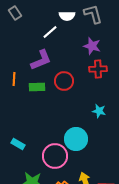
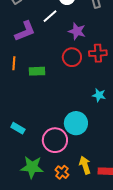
purple star: (92, 46) -> (77, 31), moved
purple L-shape: (41, 60) -> (25, 31), moved
red circle: (64, 81) -> (72, 57), moved

